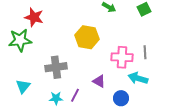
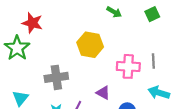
green star: (20, 40) -> (17, 48), turned -30
cyan arrow: (138, 78) -> (159, 93), moved

